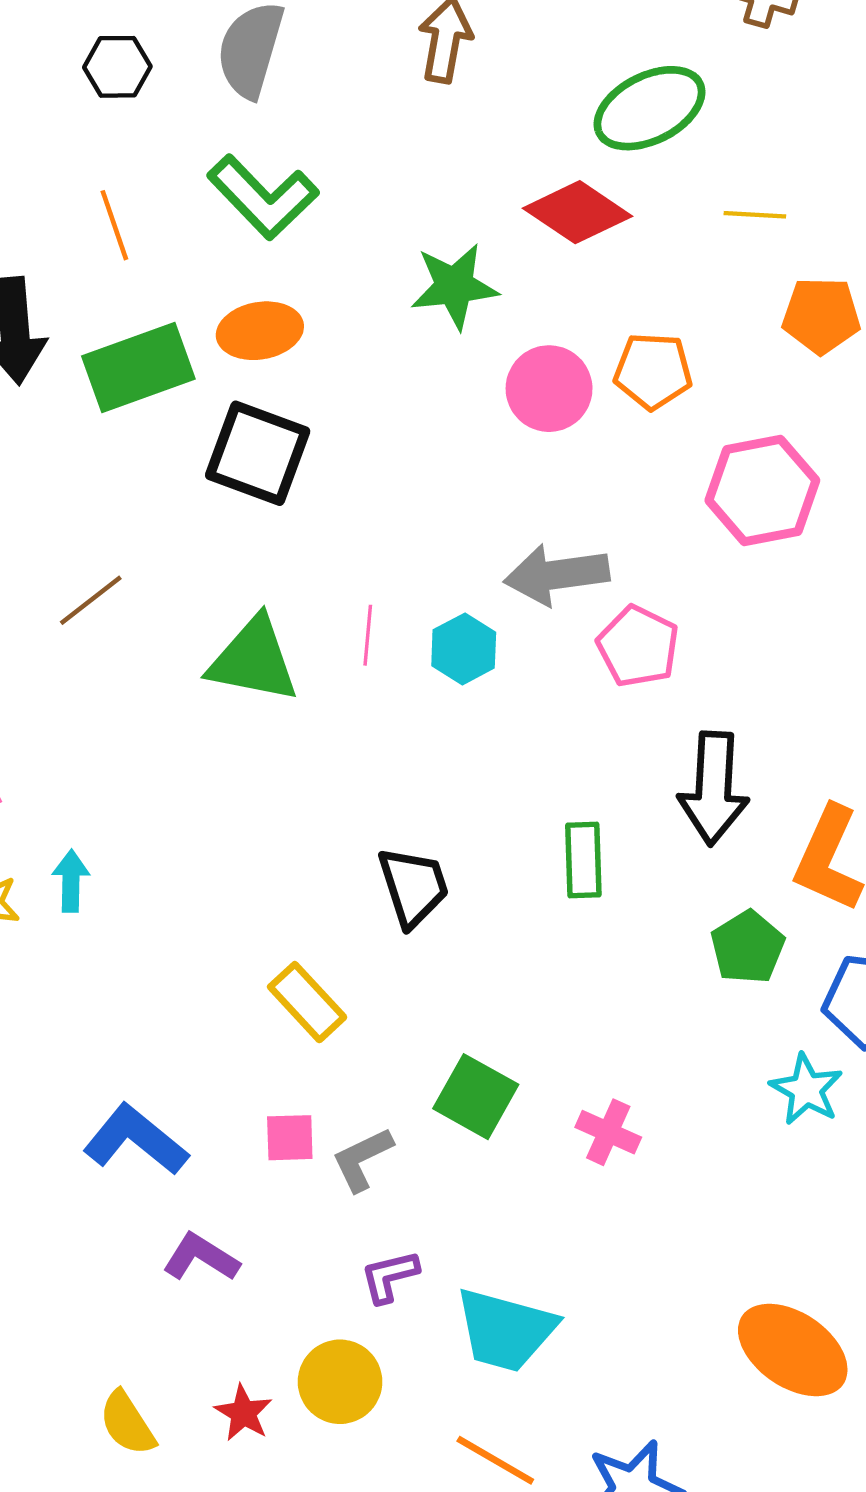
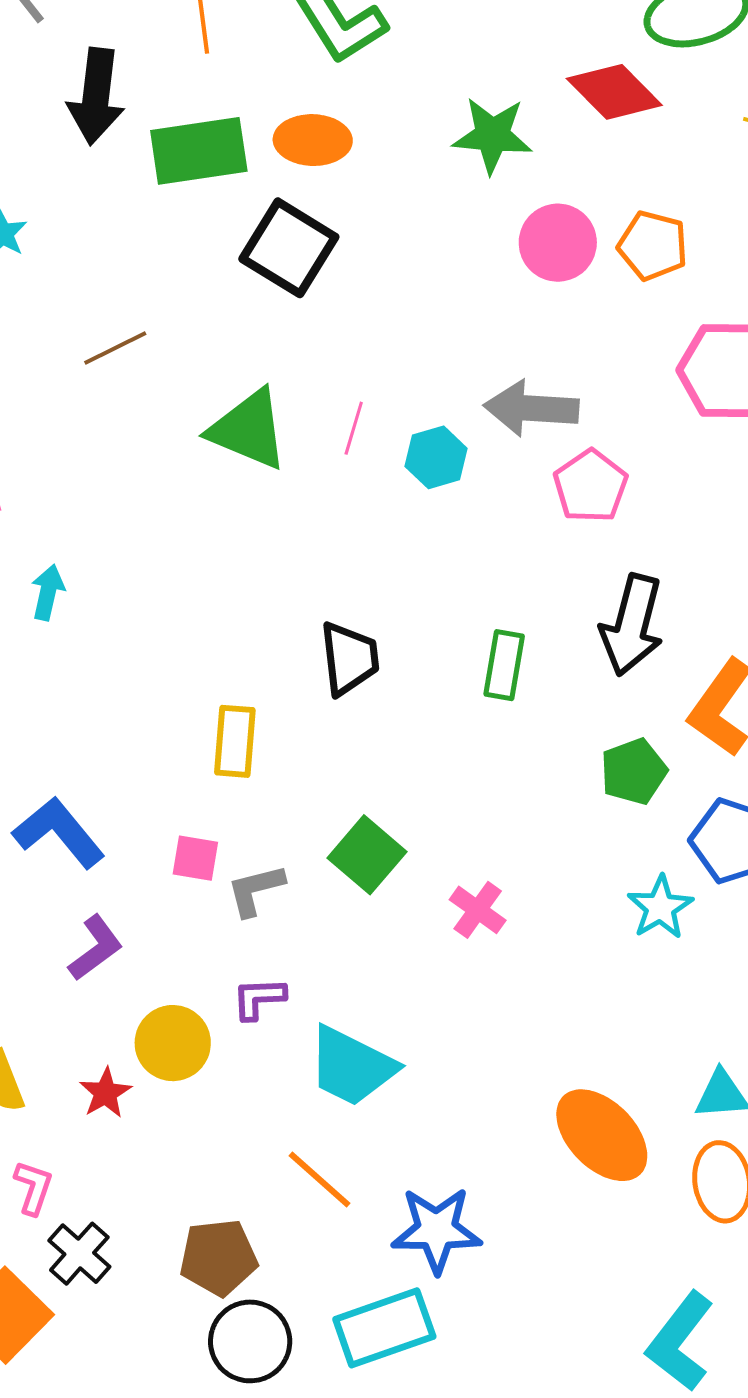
yellow rectangle: (307, 1002) -> (235, 741), turned 36
purple L-shape: (201, 1257) -> (96, 948), turned 100
yellow circle: (340, 1382) -> (173, 1043), moved

